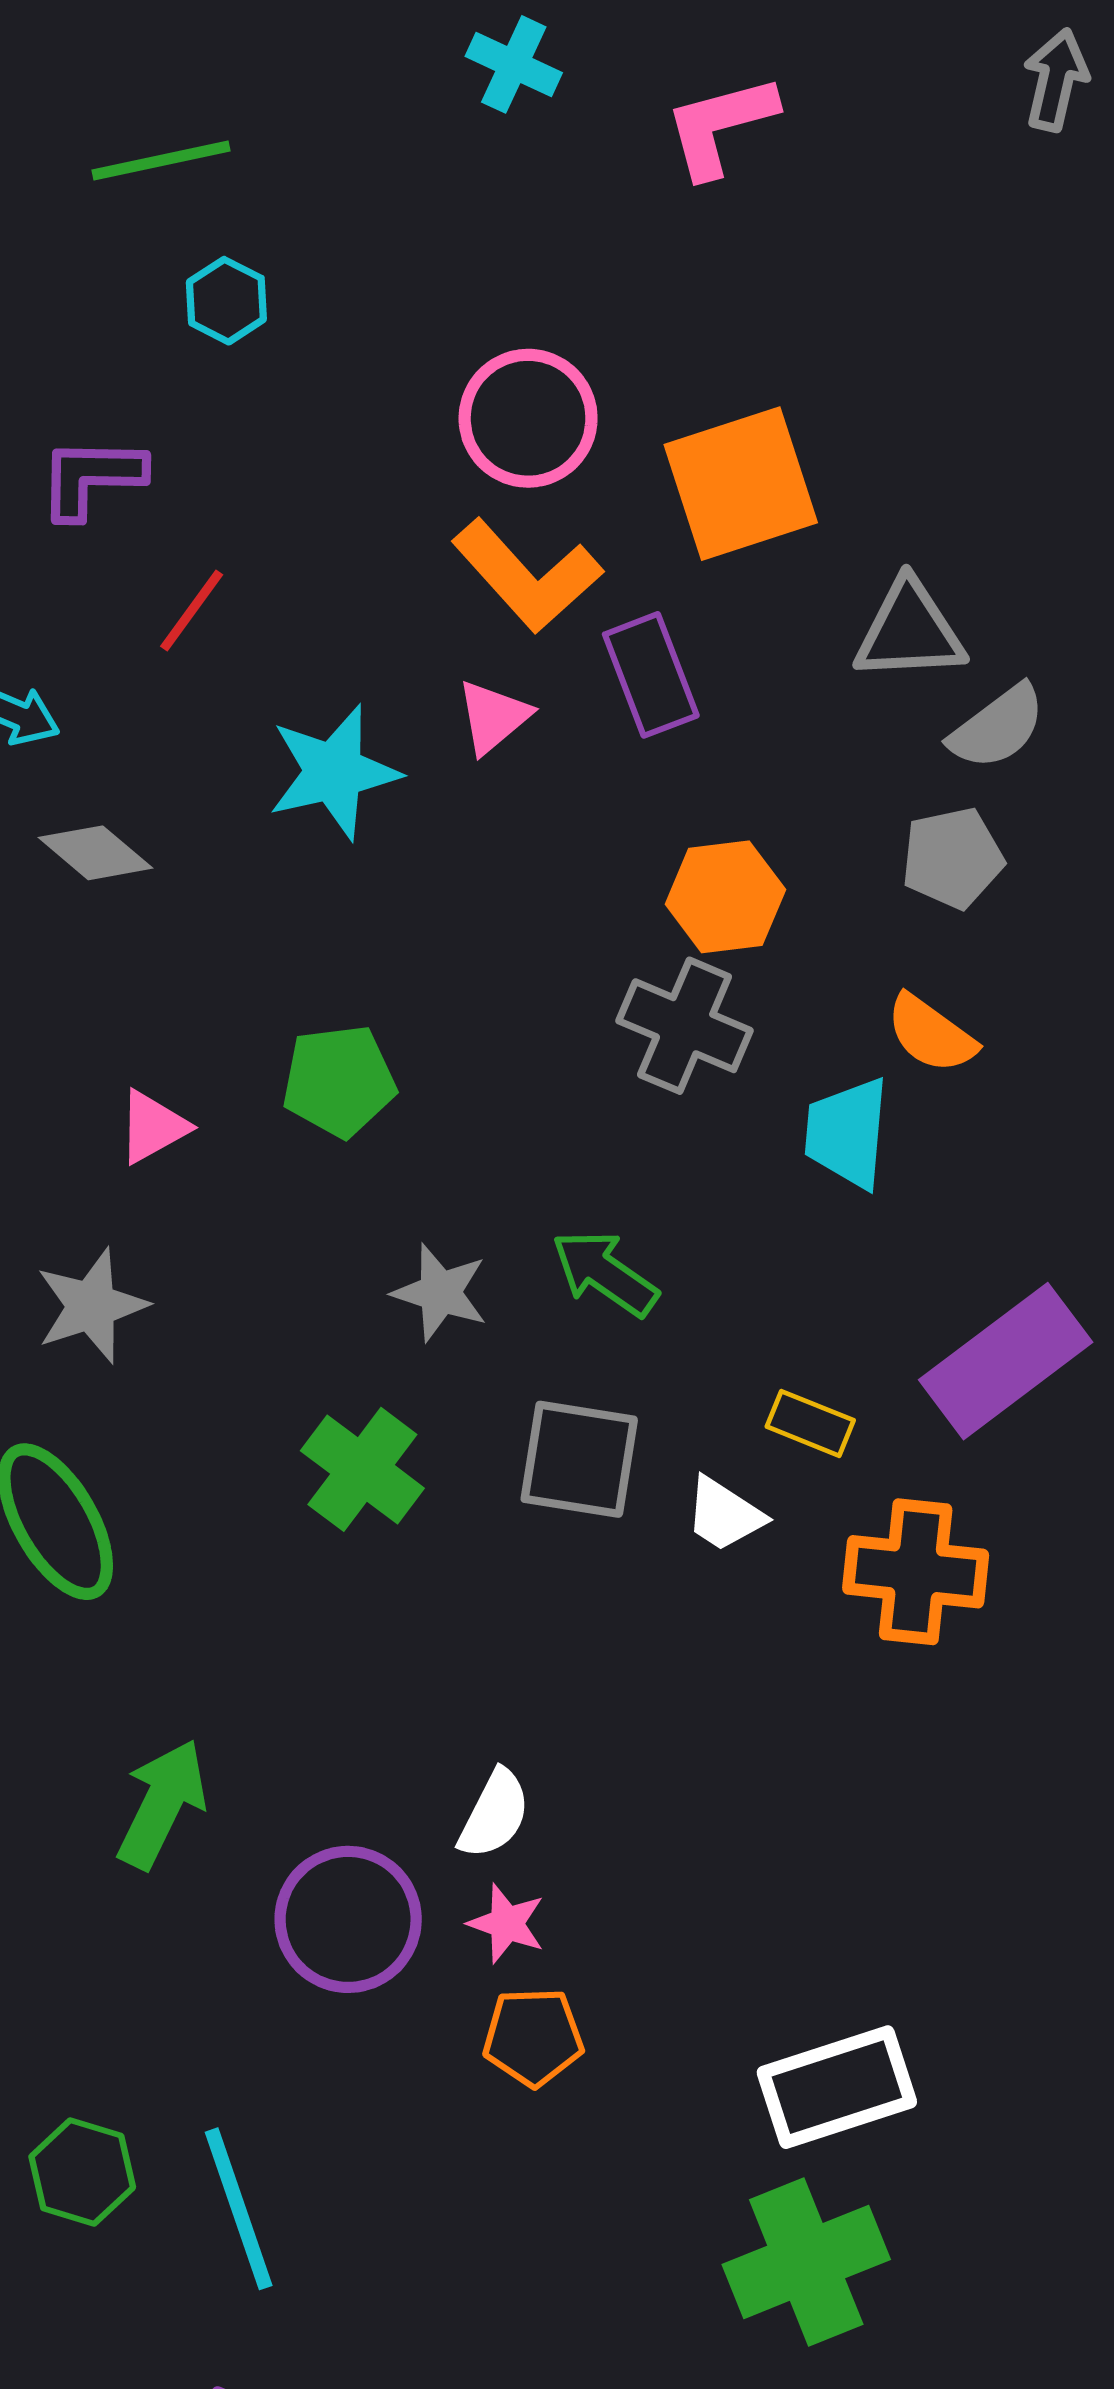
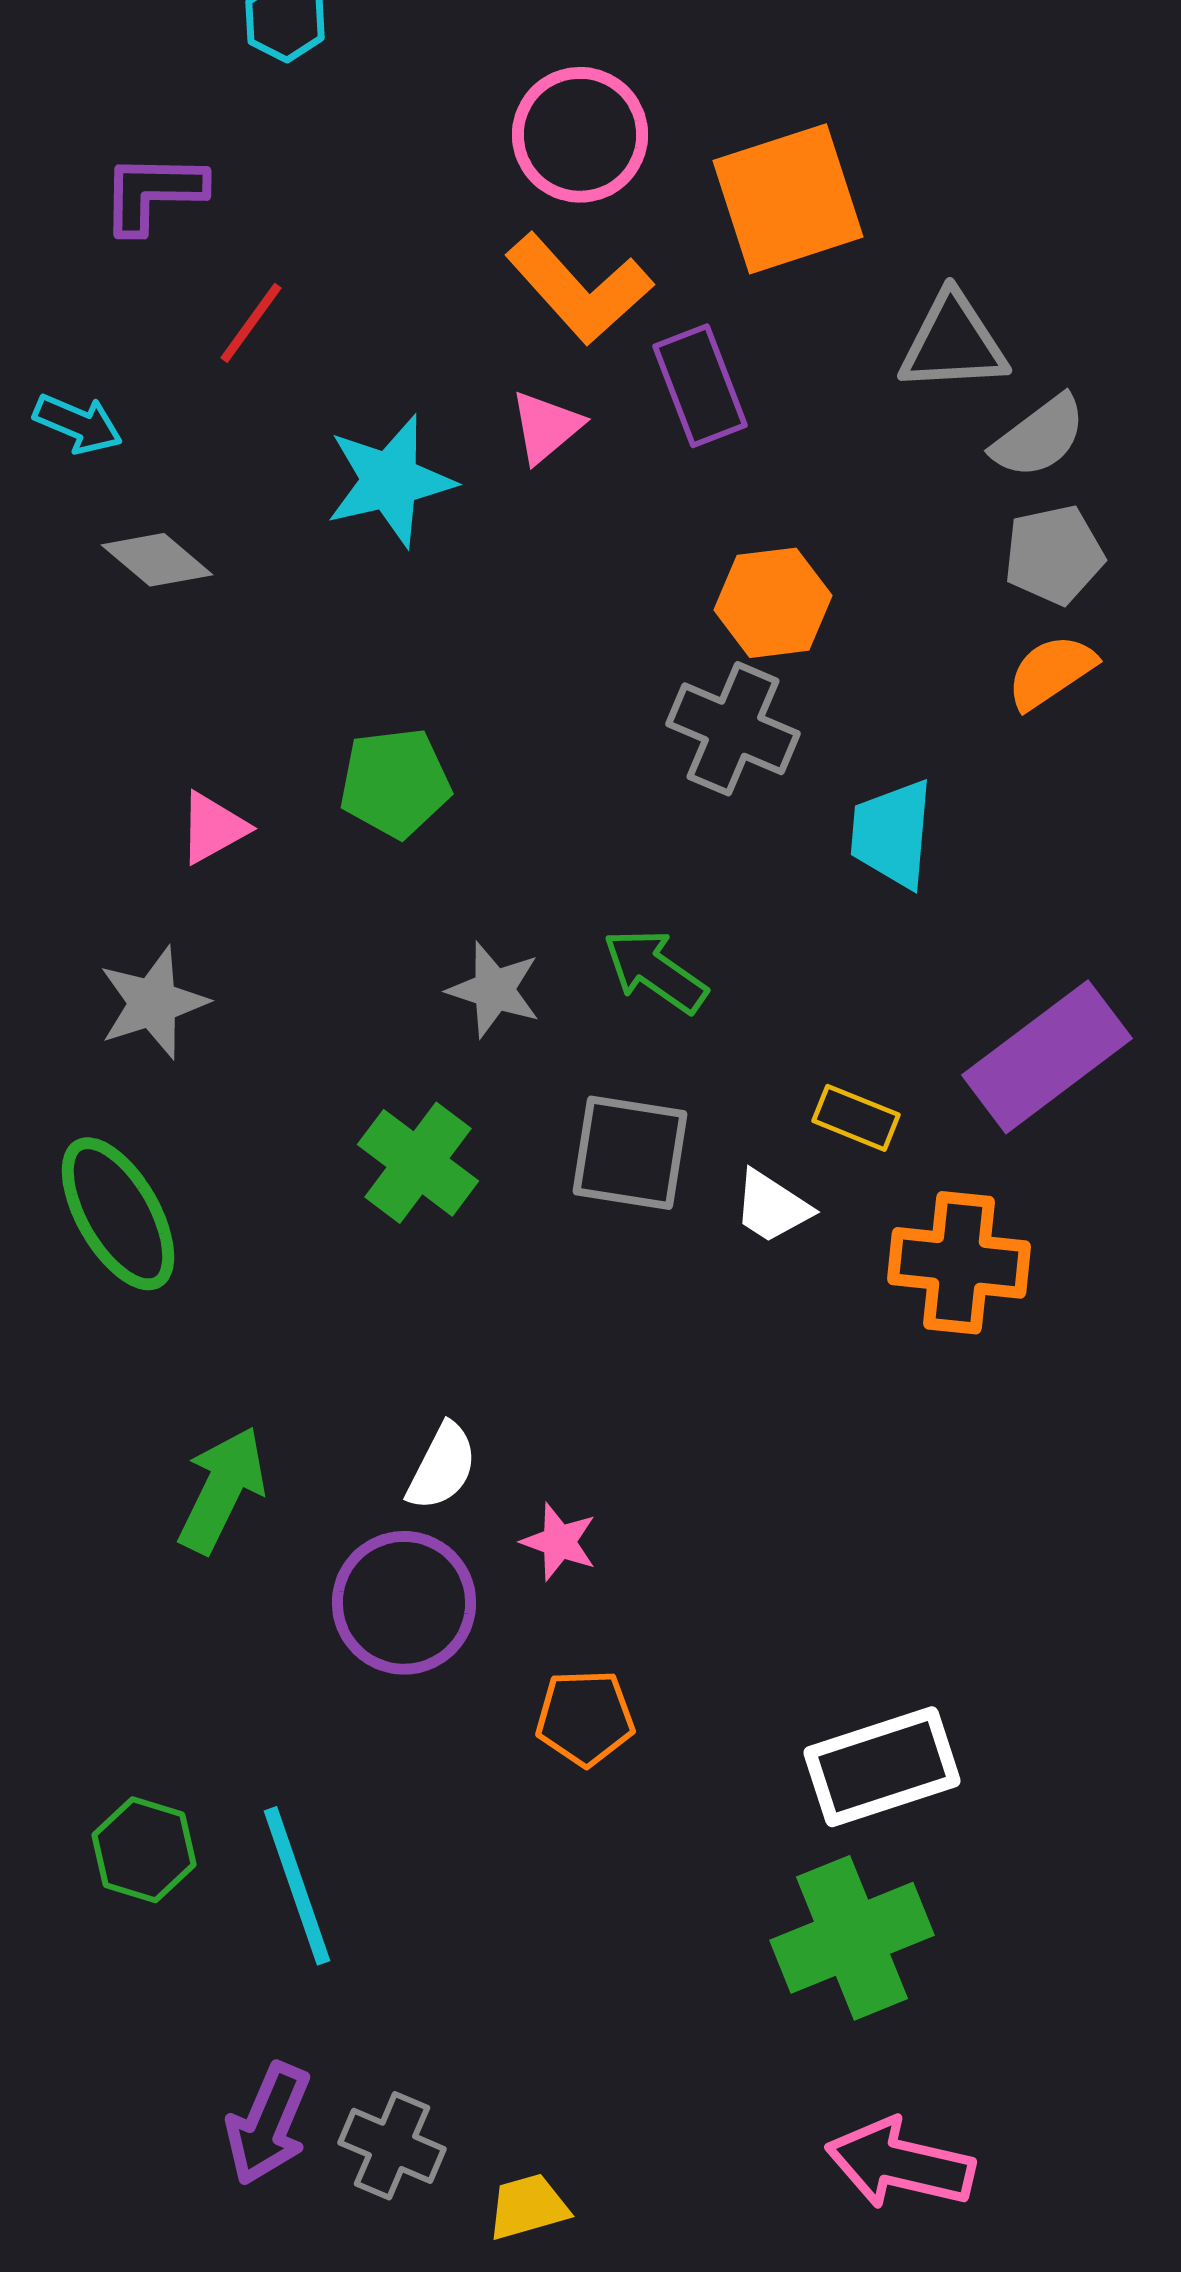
gray pentagon: (952, 858) -> (1054, 555), moved
orange semicircle: (931, 1034) -> (1051, 672), moved, turned 110
white semicircle: (494, 1814) -> (442, 1467), moved
pink star: (507, 1924) -> (559, 1542), moved

